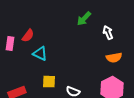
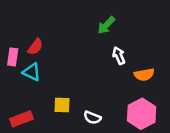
white arrow: (108, 33) -> (119, 56), moved
cyan triangle: (40, 54) -> (32, 72), moved

